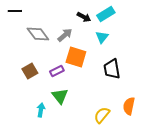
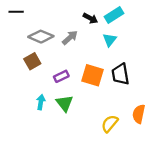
gray diamond: (38, 34) -> (41, 37), turned -30
orange square: (76, 57) -> (92, 75), moved
brown square: (30, 71) -> (32, 61), moved
cyan arrow: (41, 110) -> (41, 102), moved

